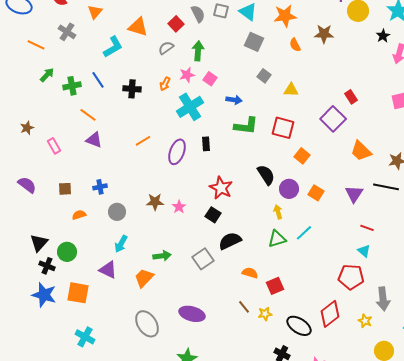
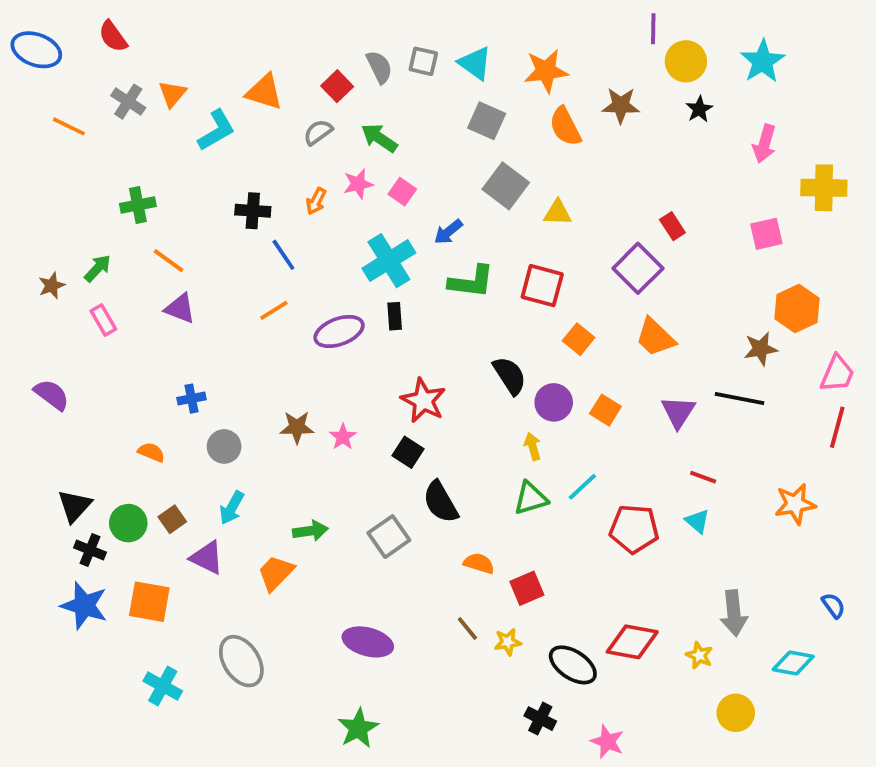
orange triangle: (95, 12) -> (172, 94), moved
black star: (383, 36) -> (699, 109), moved
orange semicircle: (295, 45) -> (565, 126), size x1.5
green arrow: (198, 51) -> (379, 138), turned -60
green arrow: (47, 75) -> (98, 268), moved
gray square: (264, 76) -> (506, 186), size x1.6
blue line: (98, 80) -> (283, 255), moved
blue arrow: (234, 100) -> (448, 232), turned 133
cyan cross: (190, 107) -> (389, 261), moved
orange trapezoid: (361, 151) -> (655, 337), moved
purple ellipse: (177, 152) -> (339, 331), turned 50
brown square: (65, 189) -> (172, 519), moved, turned -32
orange semicircle: (79, 215) -> (151, 452), turned 40
black semicircle: (230, 241) -> (441, 502), turned -95
red pentagon: (351, 277) -> (634, 529), moved
red diamond: (330, 314) -> (632, 642), turned 48
gray ellipse: (147, 324) -> (241, 661), moved

